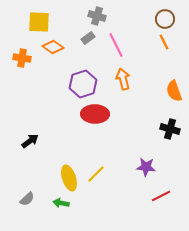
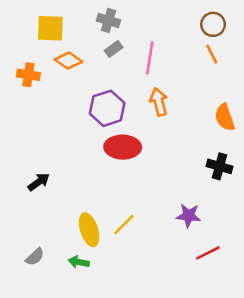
gray cross: (97, 16) -> (108, 20), moved
pink line: (116, 45) -> (150, 58), turned 35

